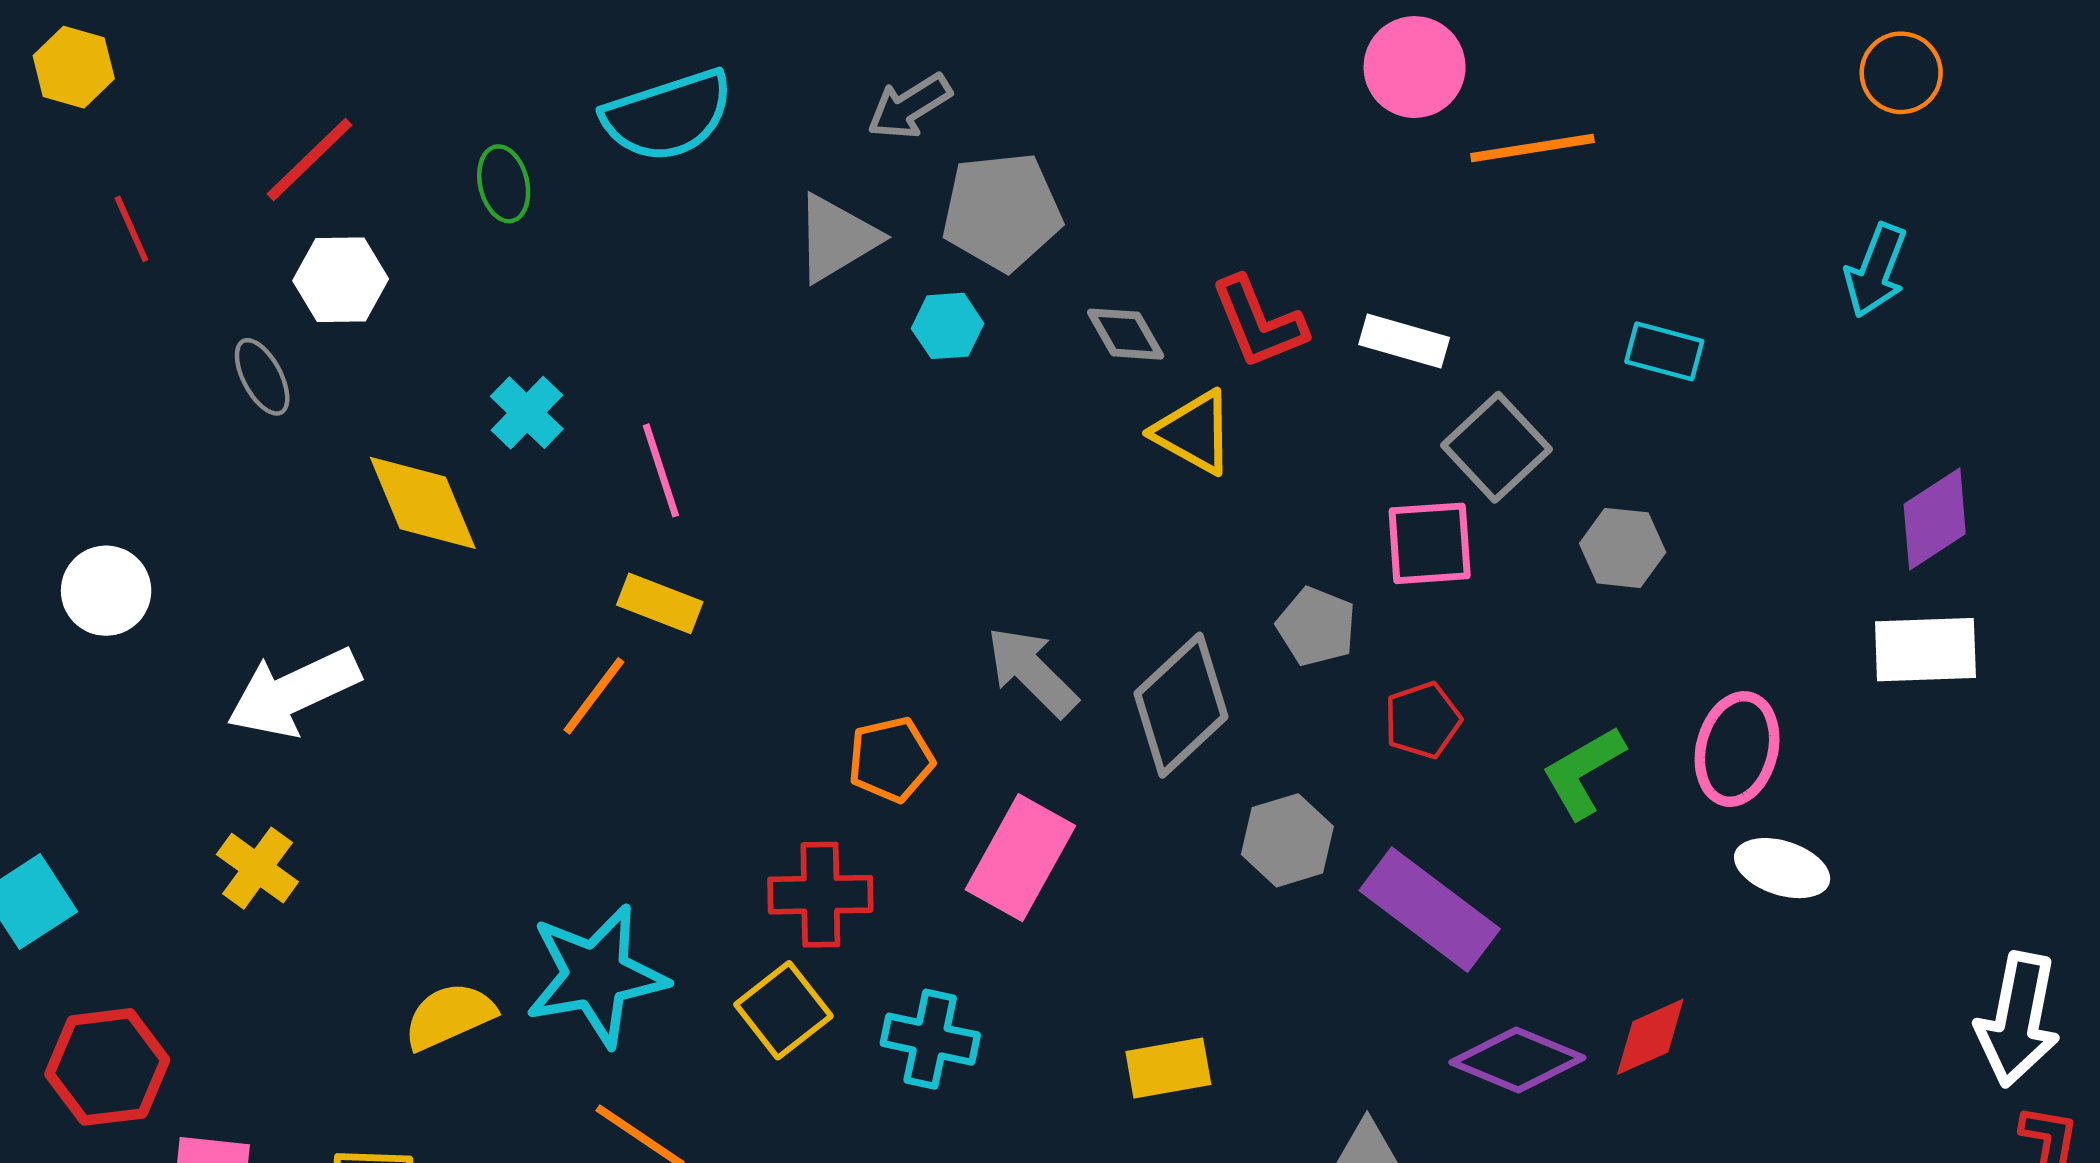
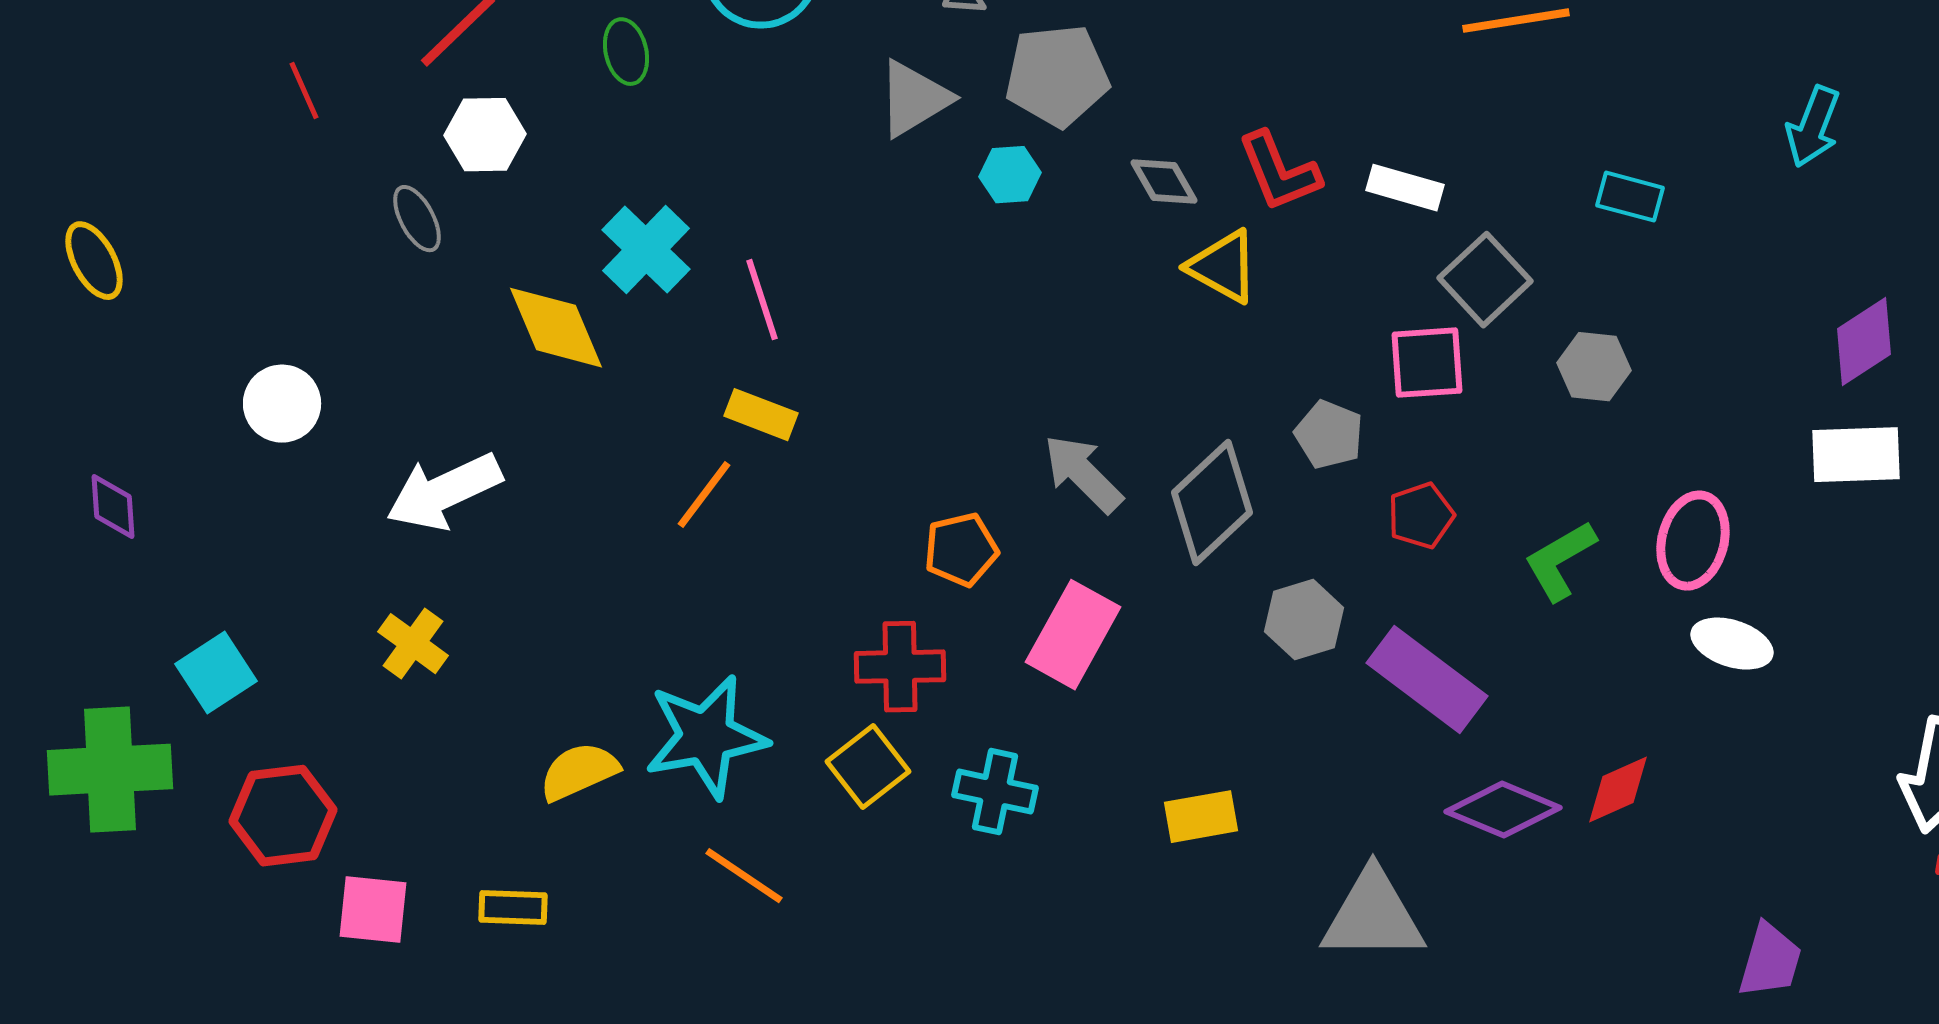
cyan cross: (527, 413) -> (646, 250), size x1.4

